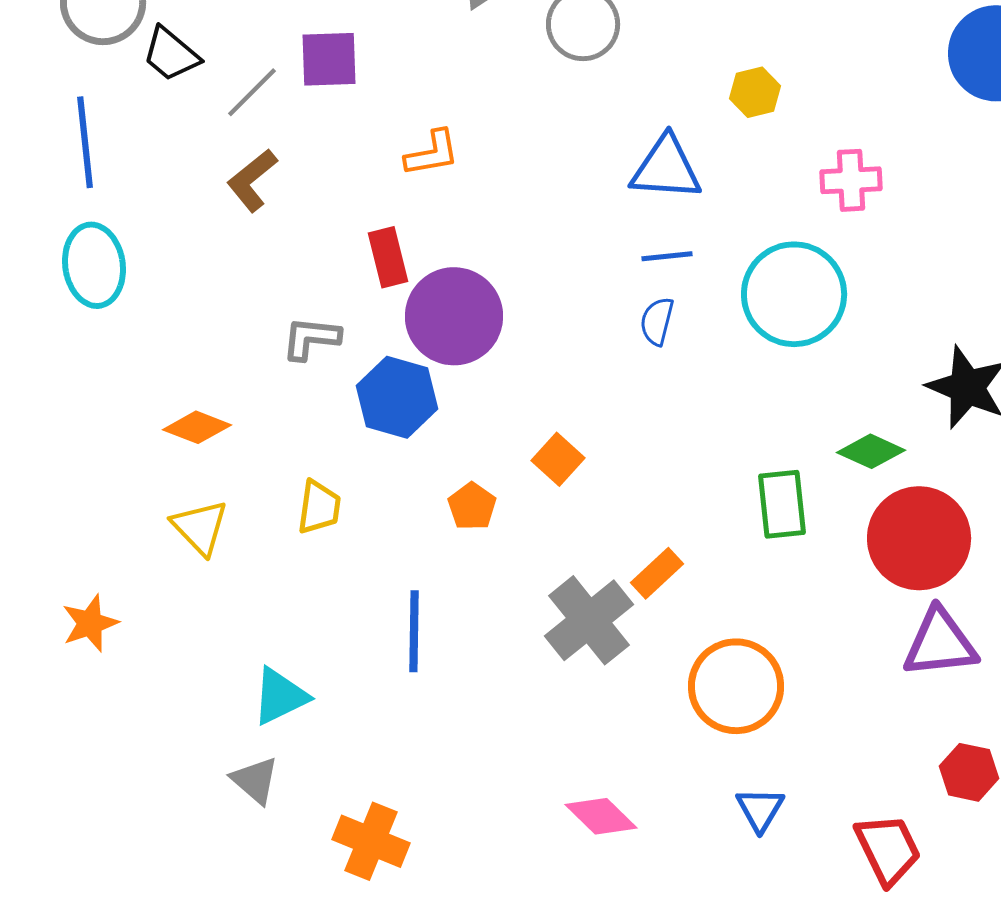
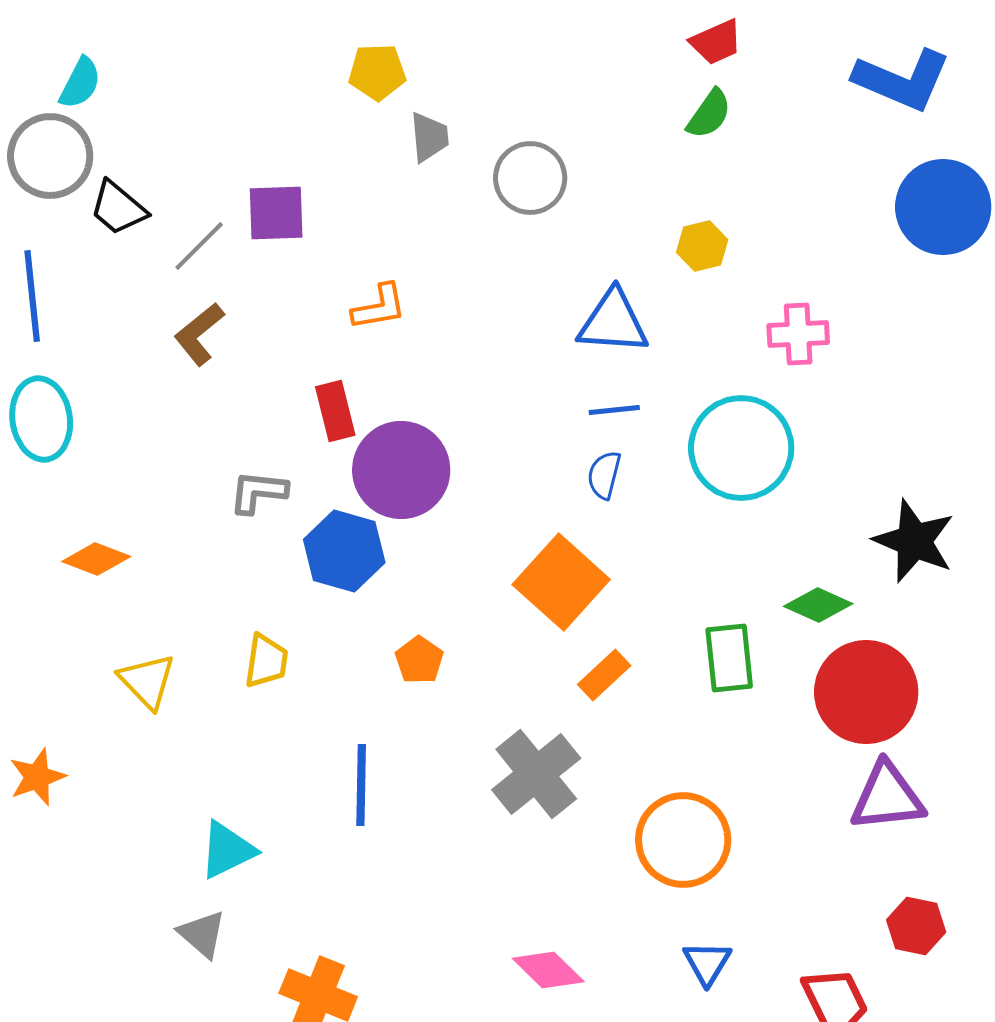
orange diamond: (197, 427) -> (96, 559), moved
orange square: (558, 459) -> (561, 582), moved, size x1.8
orange rectangle: (657, 573) -> (604, 675), moved

